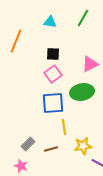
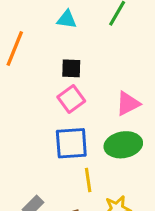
pink triangle: (90, 64) -> (128, 104), moved
green ellipse: (82, 92) -> (123, 145), moved

